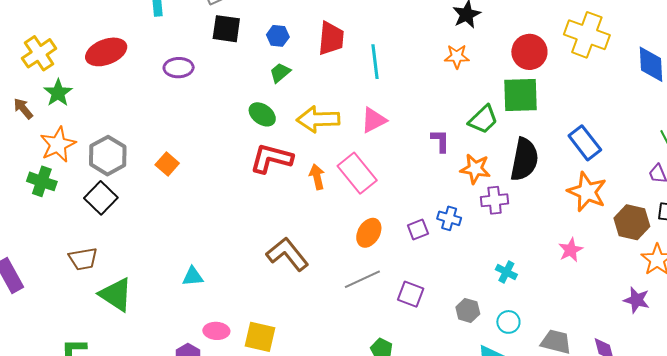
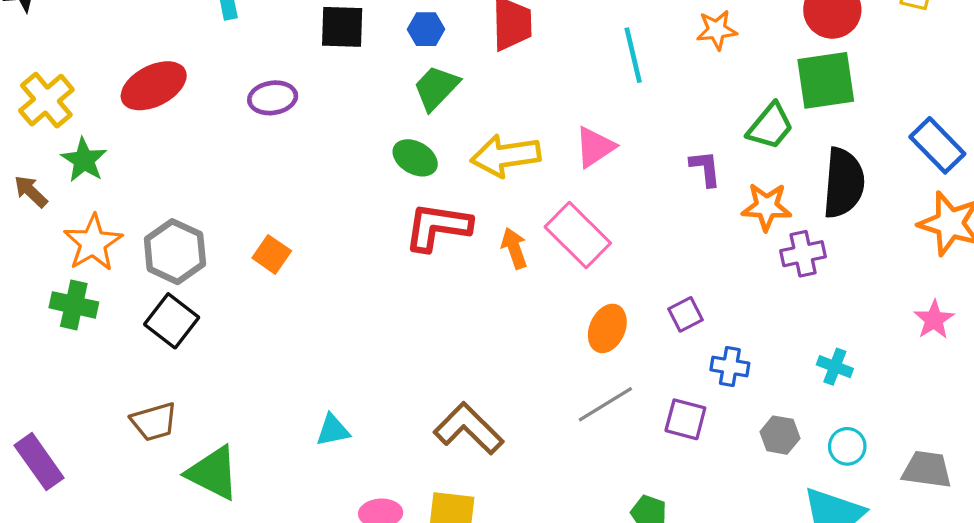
cyan line: (375, 62) -> (633, 55), moved
green trapezoid: (280, 73) -> (436, 88), size x1.4
blue cross: (449, 218) -> (730, 367), moved
brown L-shape: (287, 254) -> (469, 428), moved

